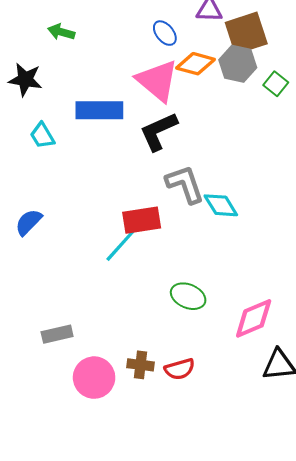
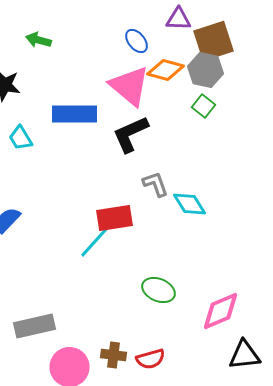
green square: (276, 84) -> (204, 106), moved
gray L-shape: (185, 184) -> (156, 184), size x0.7
gray rectangle: (57, 334) -> (34, 326), size x1.4

